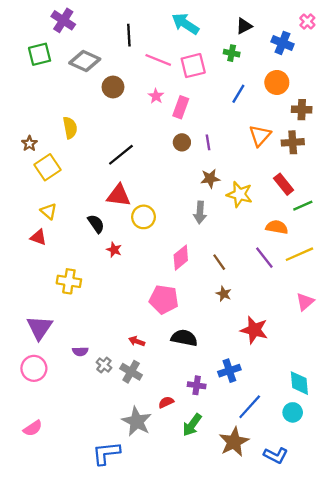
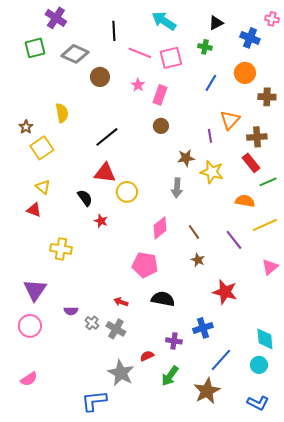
pink cross: (307, 21) -> (272, 19), turned -32
purple line: (208, 142) -> (210, 136), moved
brown cross: (293, 142) -> (257, 137), moved
purple line: (264, 258) -> (234, 240), moved
blue L-shape: (276, 455) -> (258, 403), moved

